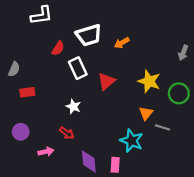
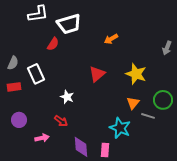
white trapezoid: (89, 35) -> (69, 24), moved
white rectangle: (78, 68) -> (36, 74), moved
red rectangle: (27, 92) -> (14, 87), moved
green circle: (179, 93) -> (163, 100), moved

